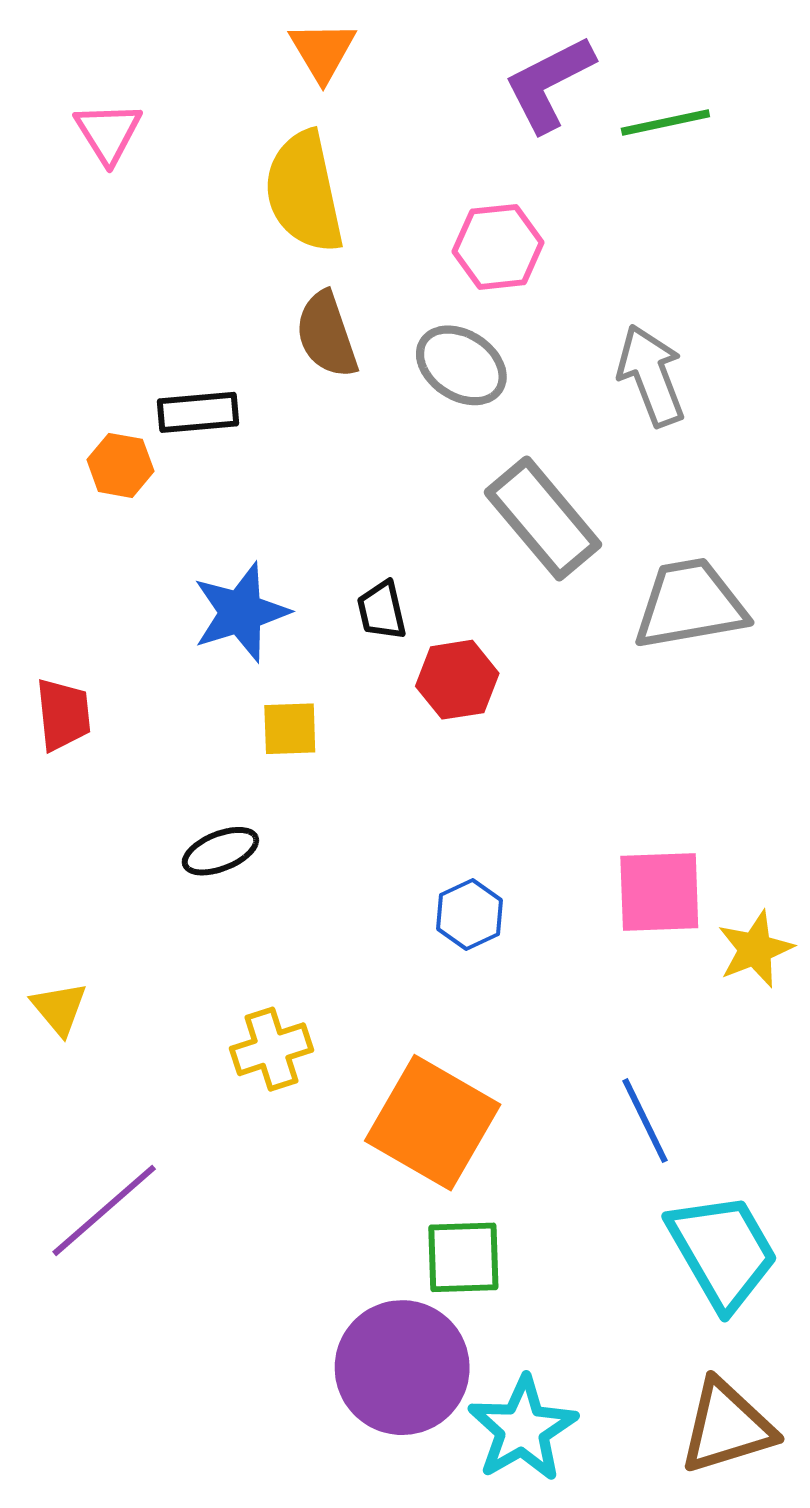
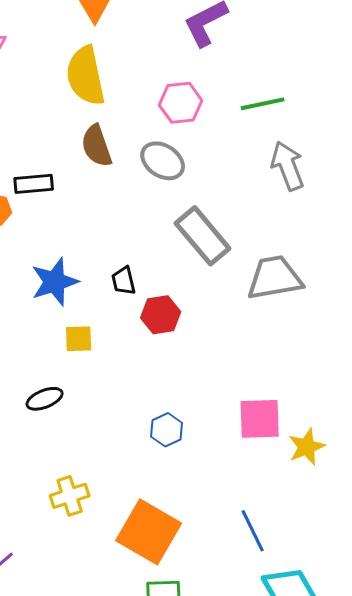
green line: (665, 122) -> (263, 104), moved
gray arrow: (651, 376) -> (288, 166), moved

